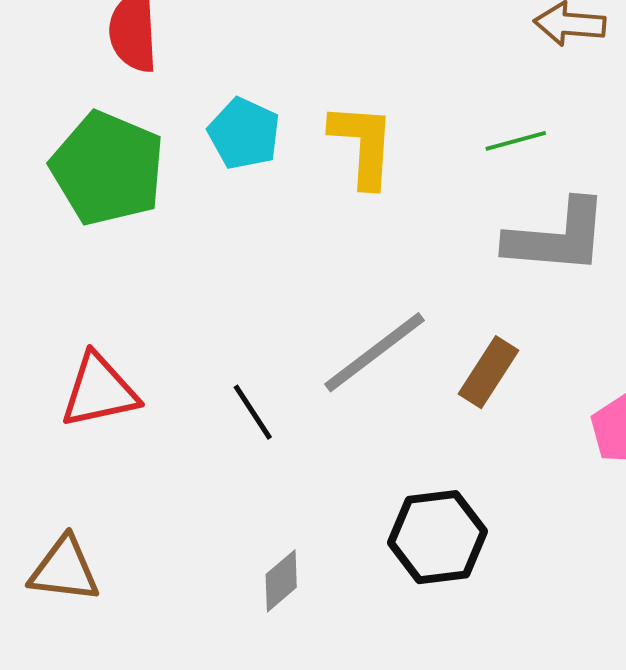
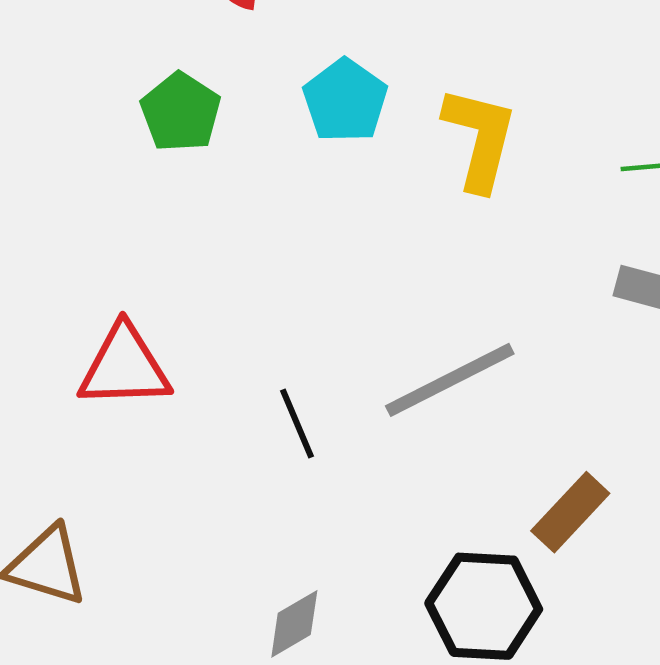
green pentagon: (108, 168) -> (181, 112), size x0.6
brown rectangle: (489, 372) -> (570, 512), moved

